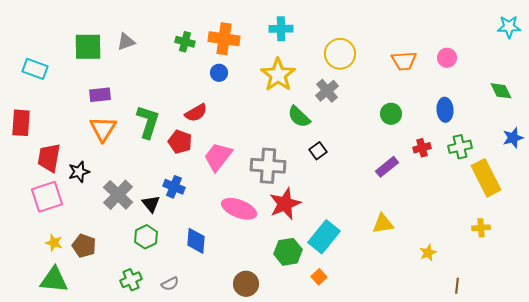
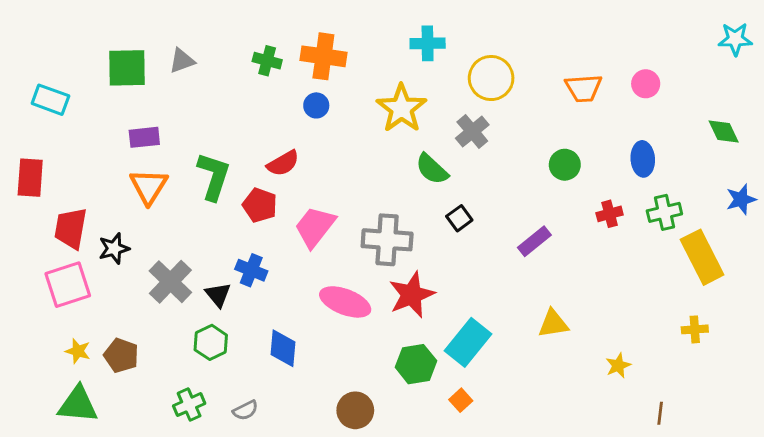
cyan cross: (281, 29) -> (428, 43), moved
purple rectangle: (387, 167) -> (534, 241), moved

